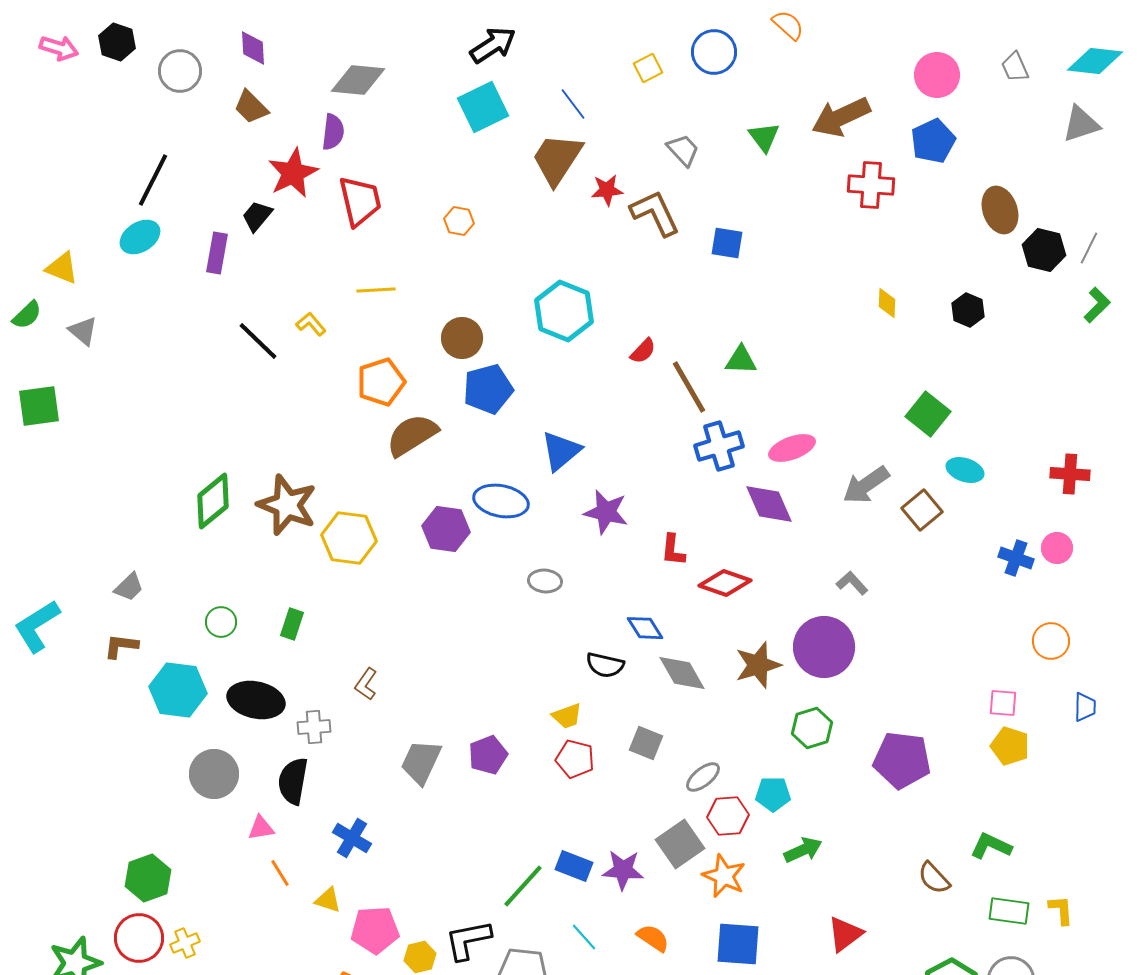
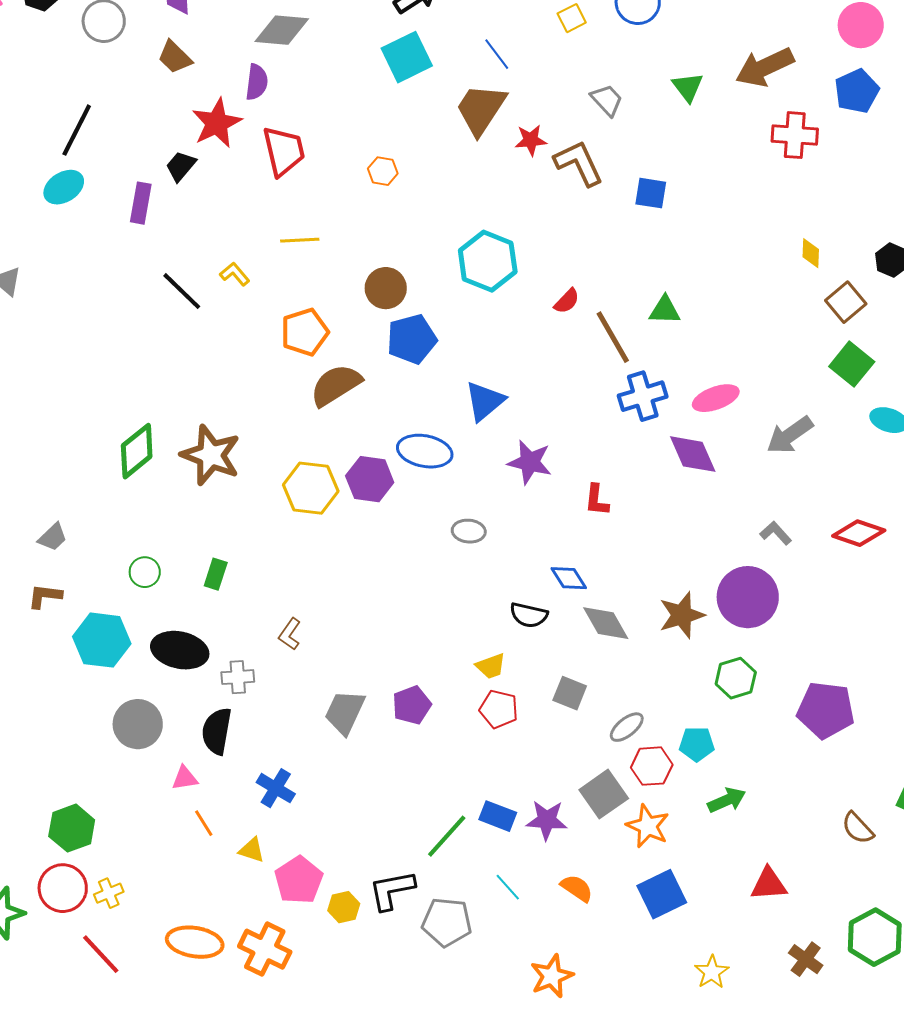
brown square: (922, 510) -> (846, 302), moved
yellow hexagon: (349, 538) -> (311, 488), moved
red diamond: (725, 583) -> (859, 533), moved
pink pentagon: (375, 930) -> (299, 880), turned -30
red triangle: (845, 934) -> (769, 884), turned 33
blue square: (738, 944) -> (662, 894), turned -30

